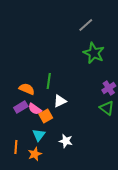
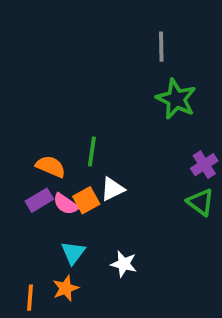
gray line: (86, 25) -> (161, 47), turned -49
orange square: (46, 116) -> (86, 200), moved
orange line: (16, 147) -> (30, 298), moved

